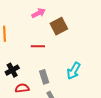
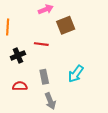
black cross: (12, 70) -> (18, 55), moved

